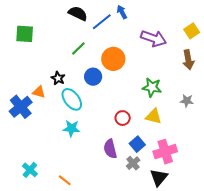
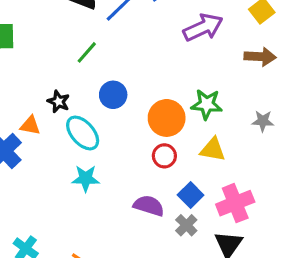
purple arrow: (154, 38) -> (203, 27), turned -40
orange circle: (113, 59) -> (167, 118), moved
brown arrow: (188, 60) -> (260, 57), turned -72
purple semicircle: (110, 149) -> (149, 206), turned 126

